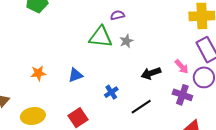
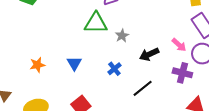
gray star: (126, 41) -> (122, 36), moved
blue triangle: (75, 75) -> (74, 63), turned -35
blue cross: (111, 92) -> (114, 69), moved

